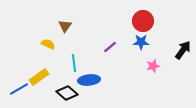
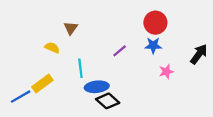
black diamond: (67, 93) -> (108, 101), moved

